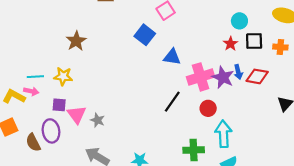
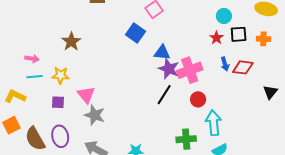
purple star: (223, 77) -> (169, 69), moved
pink arrow: (31, 91) -> (32, 59), moved
pink triangle: (77, 115) -> (86, 95), moved
gray star: (98, 120) -> (95, 115), size x1.5
purple ellipse: (51, 131) -> (60, 136), moved
brown semicircle: (33, 143) -> (35, 139), size x1.4

